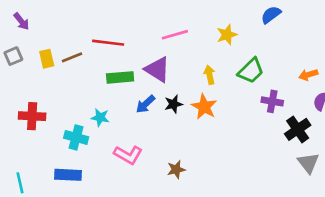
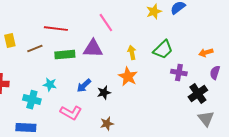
pink line: (175, 35) -> (106, 23), turned 72
yellow star: (227, 35) -> (154, 12), moved
brown line: (72, 57) -> (35, 49), moved
purple triangle: (157, 69) -> (93, 49), turned -30
blue arrow: (145, 104) -> (84, 86), moved
black star: (173, 104) -> (104, 93), moved

